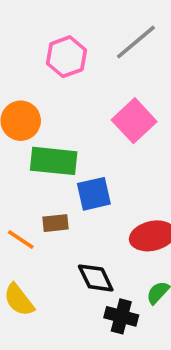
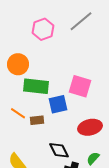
pink square: (134, 121) -> (80, 86), moved, turned -30
orange line: (21, 240) -> (18, 113), moved

